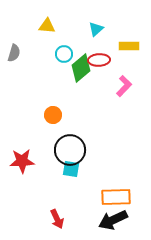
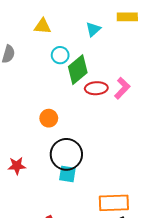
yellow rectangle: (129, 46) -> (127, 17), moved
red ellipse: (99, 60) -> (96, 88), moved
red star: (22, 161) -> (17, 166), size x0.7

